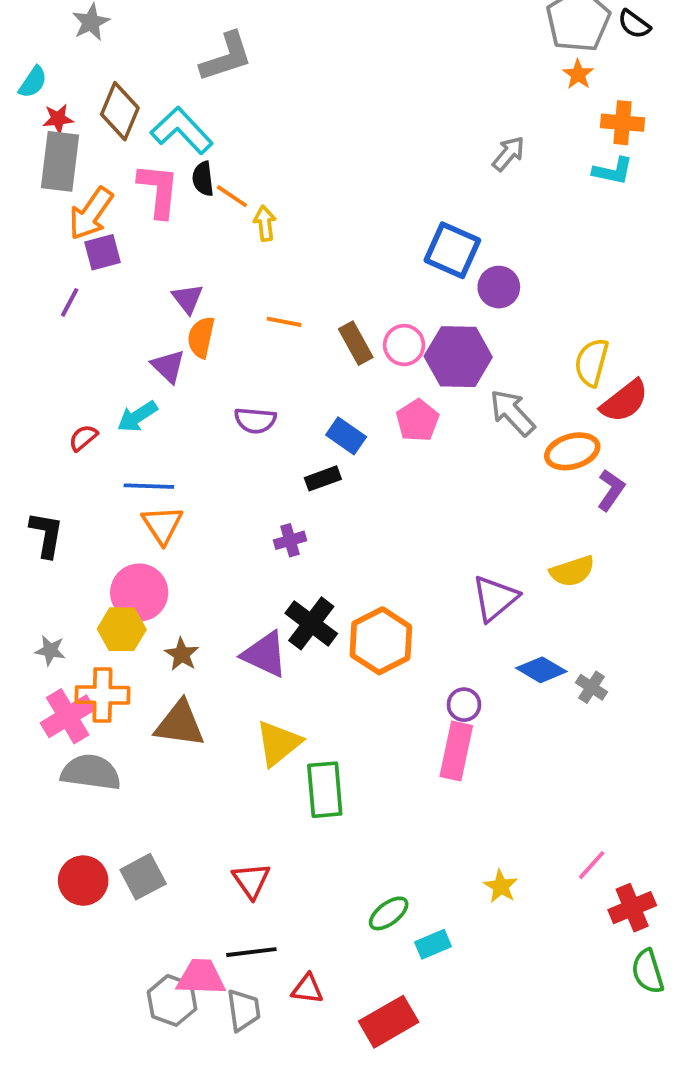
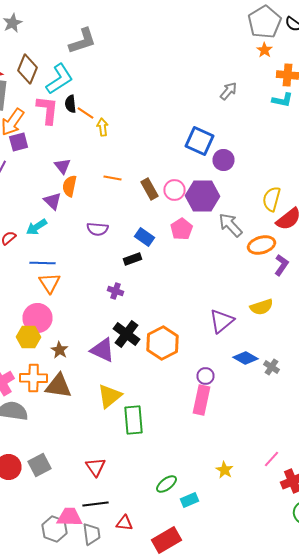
cyan L-shape: (182, 130) -> (60, 79), turned 100
purple cross: (290, 540) -> (116, 291), turned 35
orange cross: (102, 695) -> (34, 378), moved

